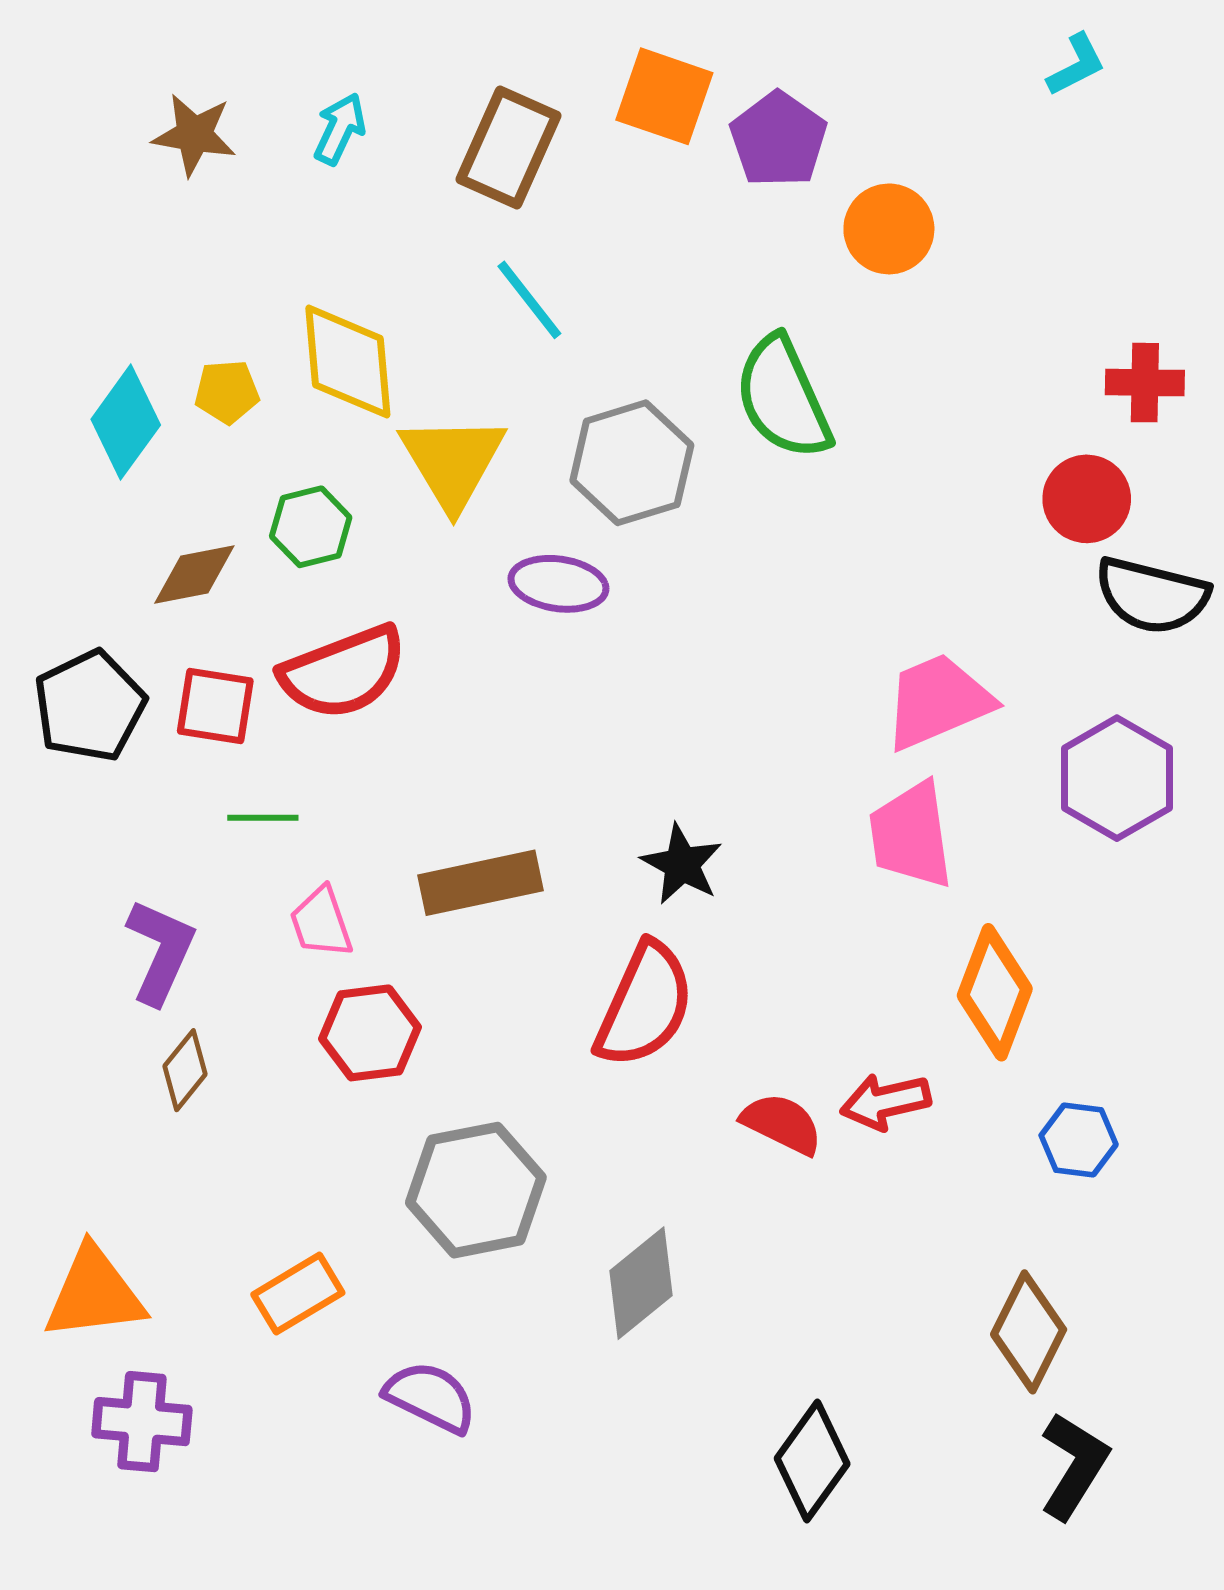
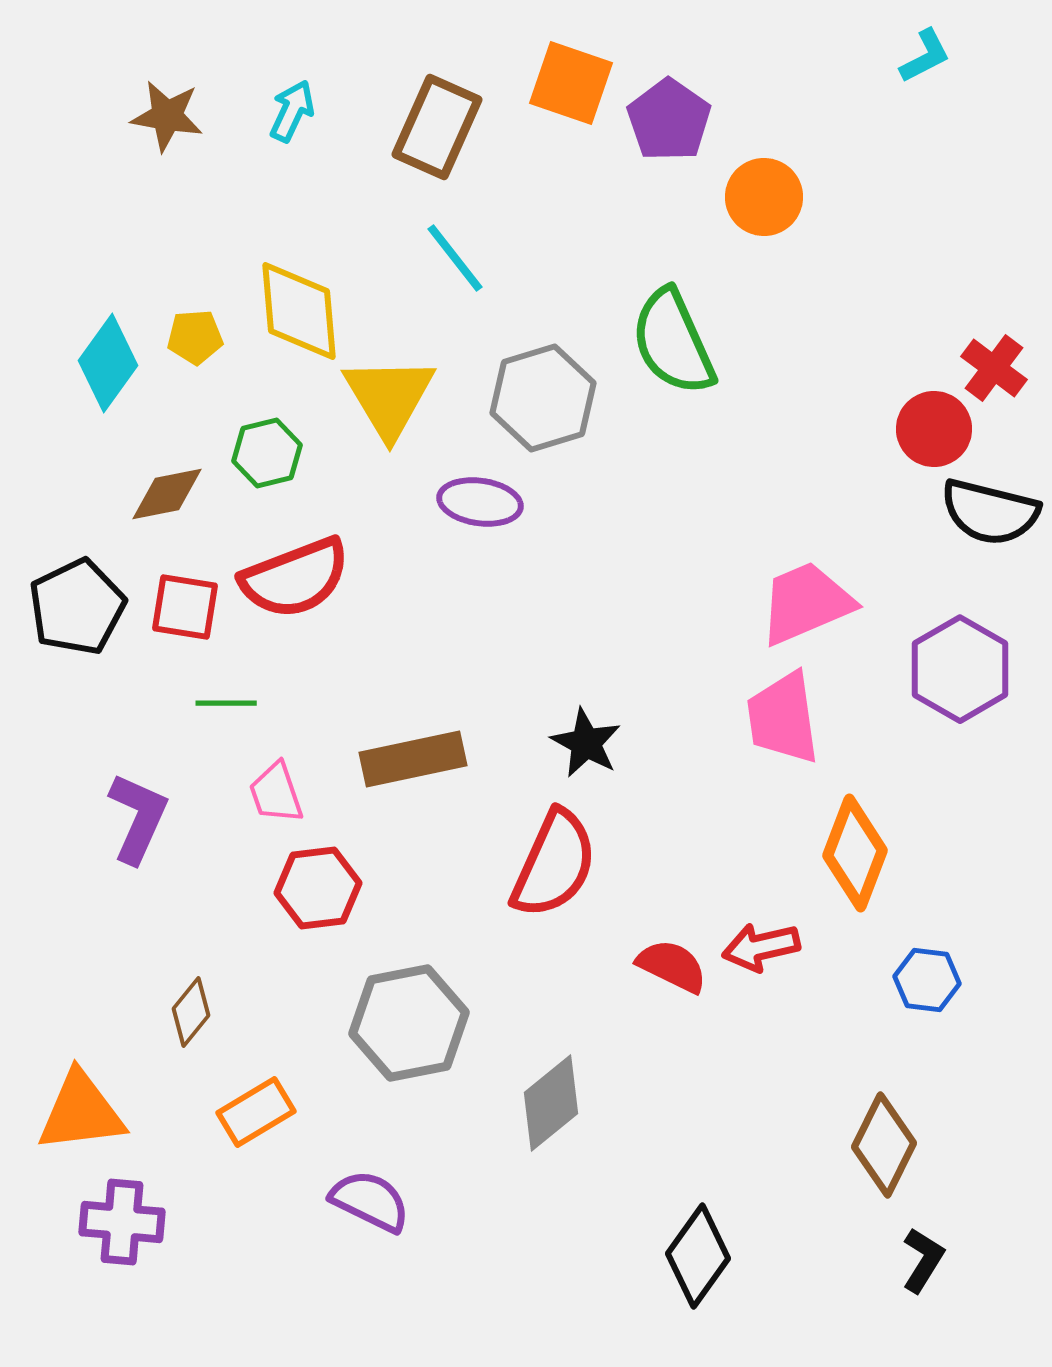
red cross: (1145, 383) -> (994, 368), moved, turned 36
brown diamond: (185, 1070) -> (191, 1012), moved
black L-shape: (1074, 1466) -> (923, 1260), size x0.7

